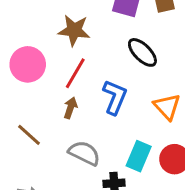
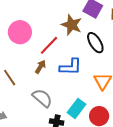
brown star: (74, 30) -> (72, 25), moved
blue L-shape: (115, 97) -> (71, 67), turned 55

